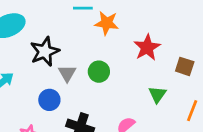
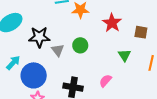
black star: (45, 51) -> (39, 37), turned 30
blue circle: (49, 100) -> (34, 75), moved, size x1.6

